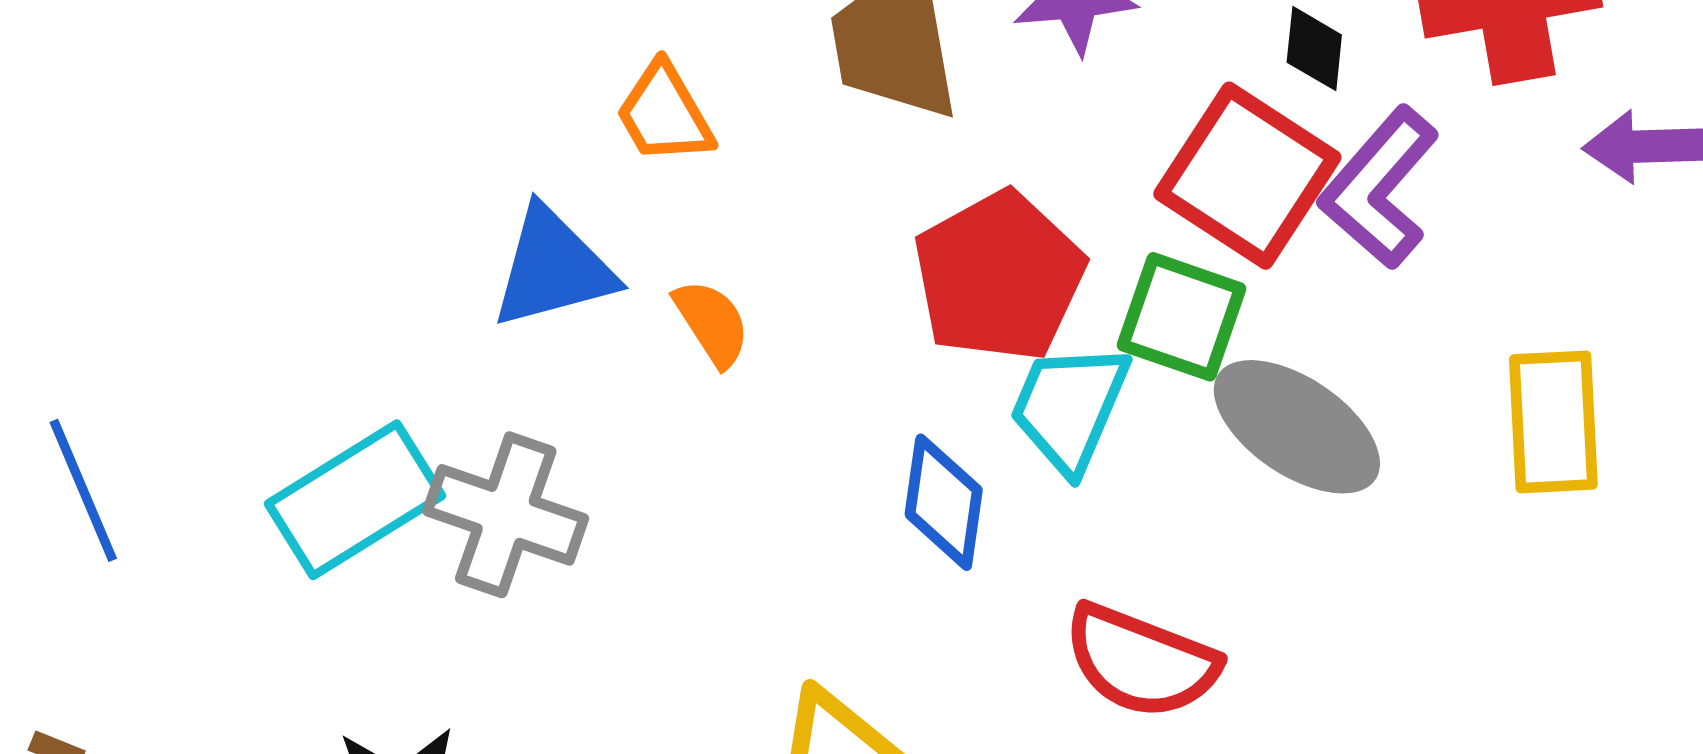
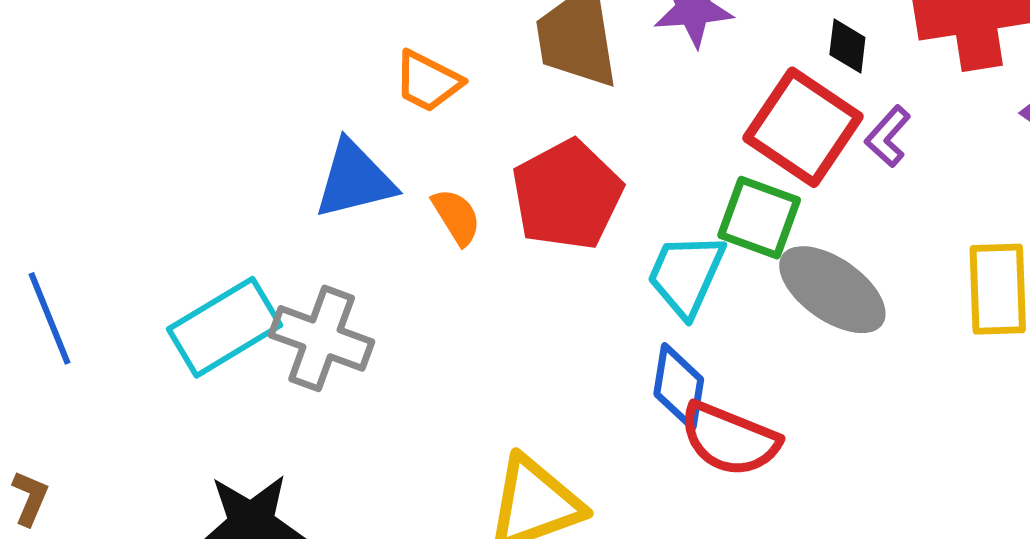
orange trapezoid: (664, 114) -> (428, 81), turned -34
purple L-shape: (1379, 188) -> (888, 136), size x0.6
red pentagon: (999, 276) -> (567, 195), moved
blue diamond: (944, 502) -> (679, 387), moved

